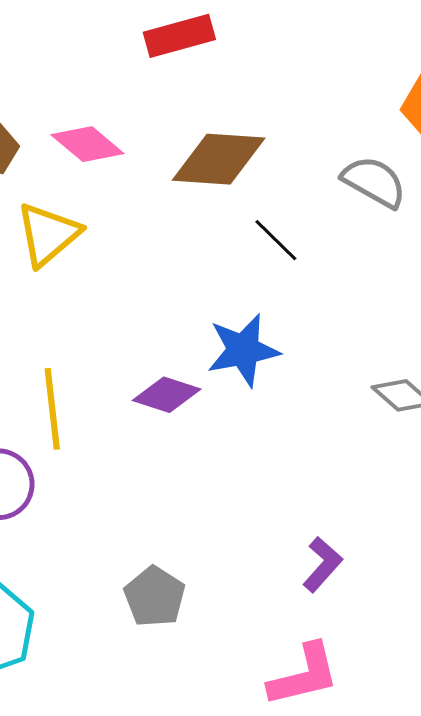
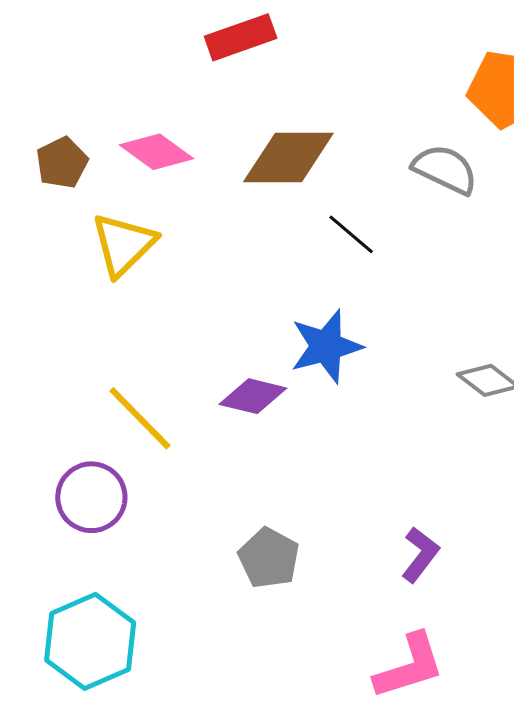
yellow line: (52, 409) -> (140, 418), turned -34
gray pentagon: (155, 597) -> (269, 558), moved

